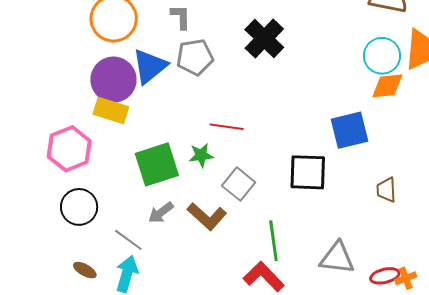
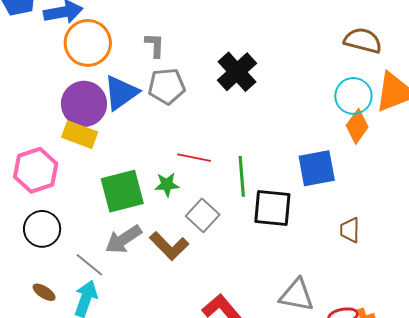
orange diamond: (387, 86) -> (357, 126), turned -52
gray arrow: (161, 213) -> (123, 239), size x1.4
green line: (273, 241) -> (242, 176), moved

